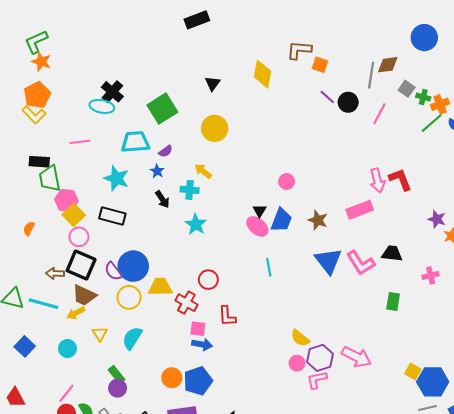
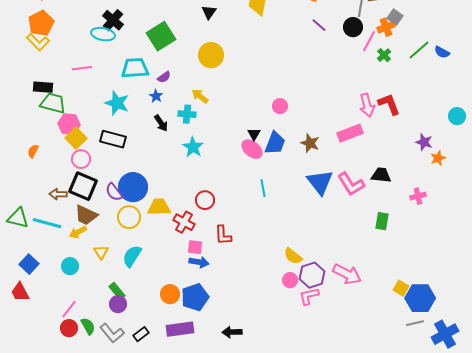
green cross: (423, 97) -> (384, 55), moved, turned 32
black circle: (348, 102) -> (353, 27), moved
orange cross: (440, 104) -> (386, 27), moved
green trapezoid: (50, 178) -> (53, 103), turned 116
red trapezoid: (15, 398) -> (20, 292), moved

